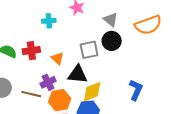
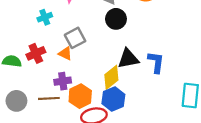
gray square: (89, 50) -> (75, 38), moved
black triangle: (77, 74) -> (128, 59), moved
purple cross: (48, 82) -> (63, 81), turned 35

